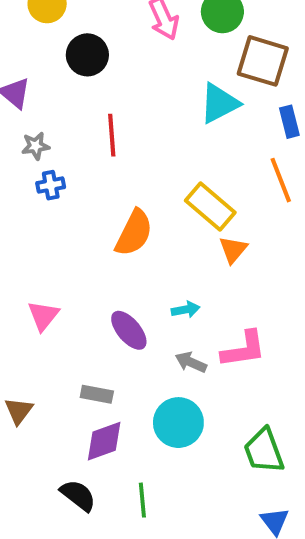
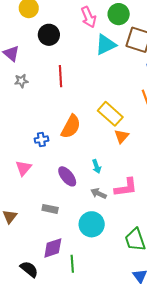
cyan triangle: (219, 103) -> (106, 45), moved
blue cross: (51, 185) -> (41, 140), moved
cyan arrow: (186, 310) -> (97, 166), turned 80
purple diamond: (104, 441) -> (53, 248), moved
black semicircle: (78, 495) -> (29, 269), moved

